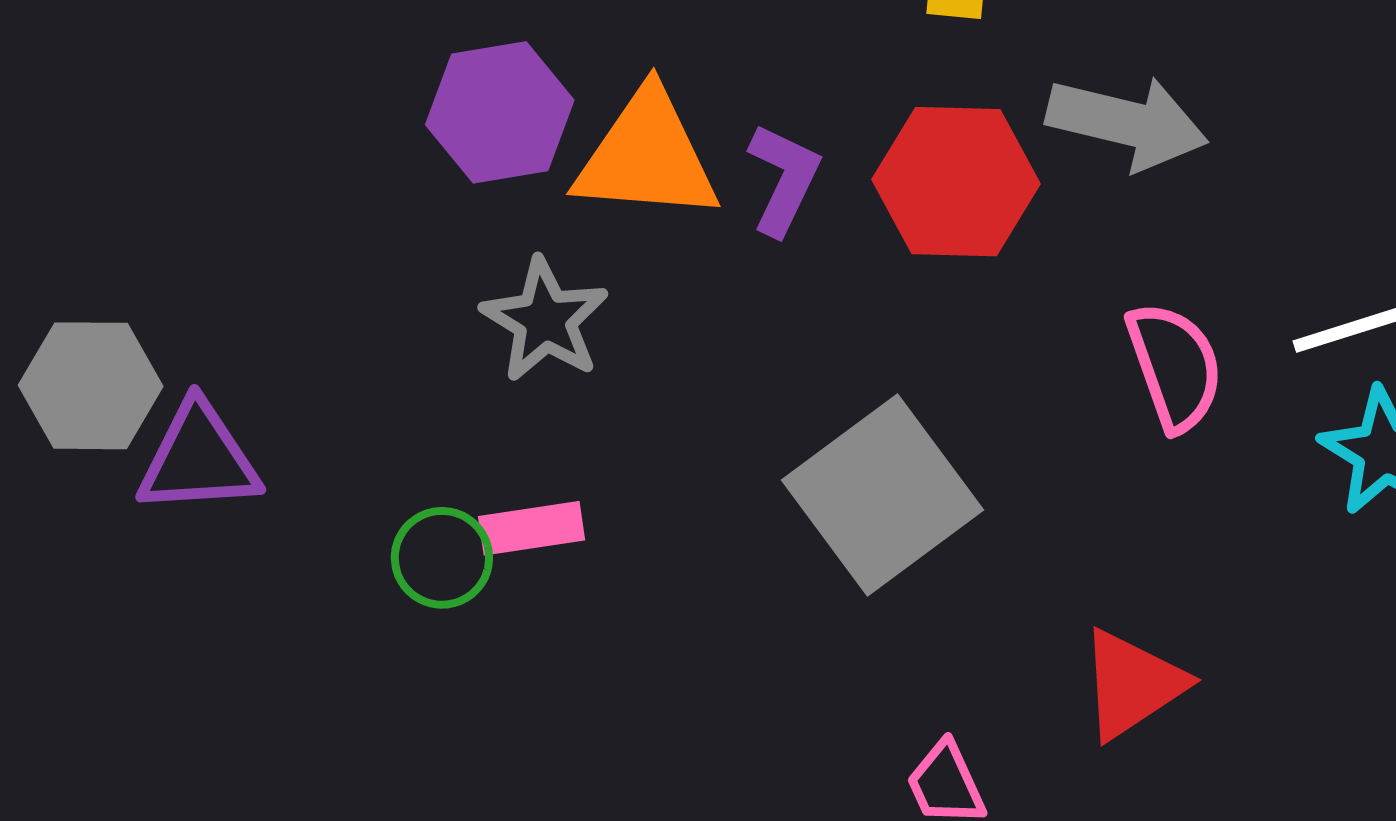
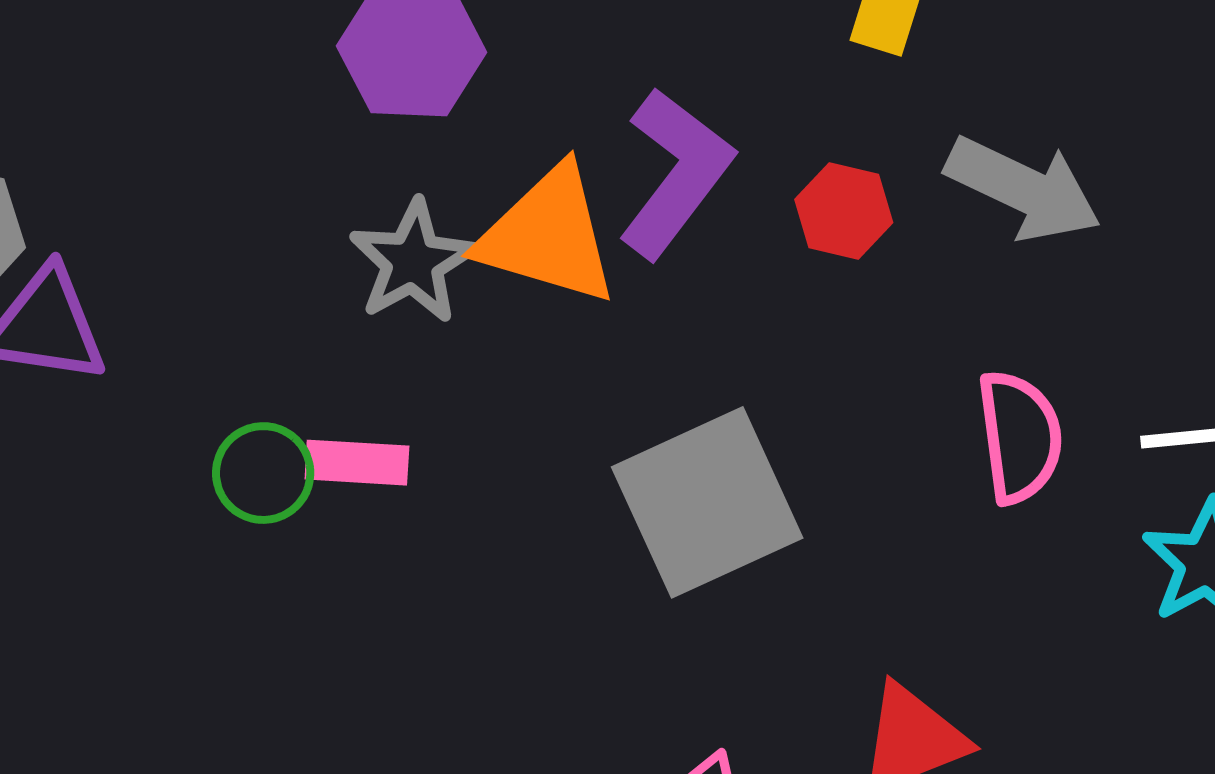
orange triangle: (647, 156) -> (548, 235), moved
purple L-shape: (784, 179) -> (676, 173), size x1.5
red hexagon: (956, 182) -> (844, 211), size x0.6

